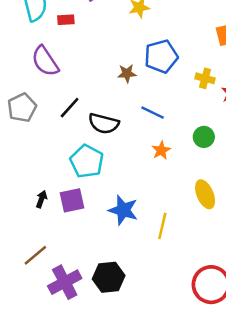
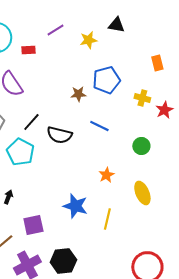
orange star: (161, 150) -> (106, 175), moved
cyan pentagon: (87, 161) -> (20, 152), moved
purple square: (72, 200) -> (33, 225), moved

